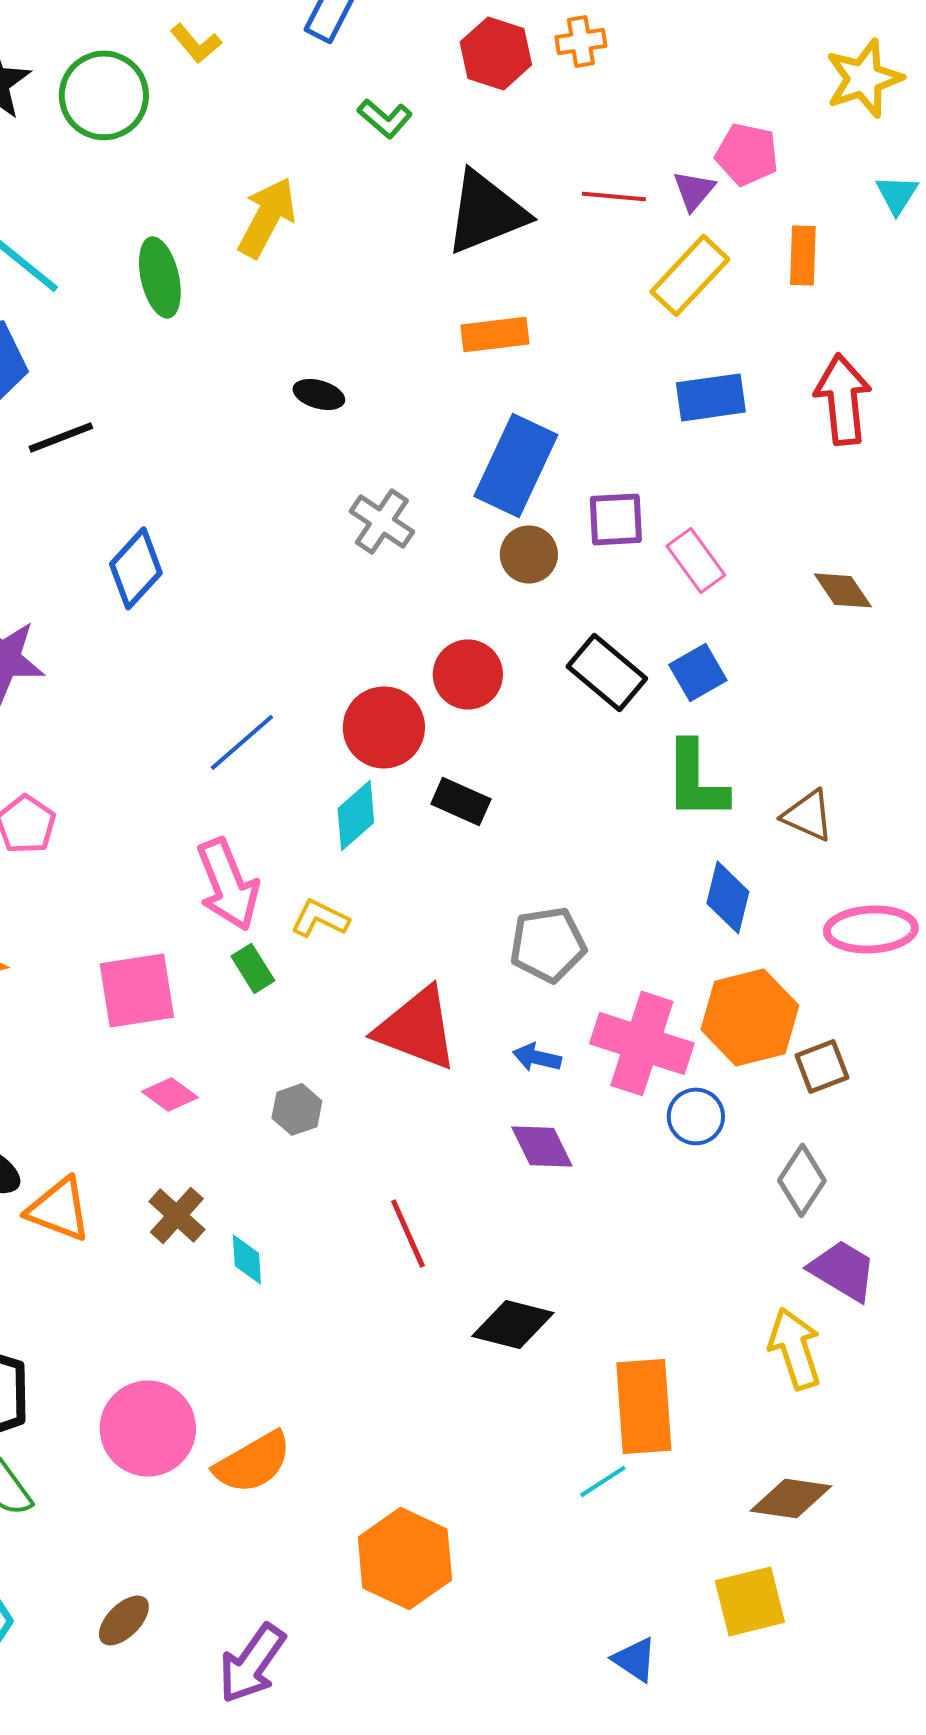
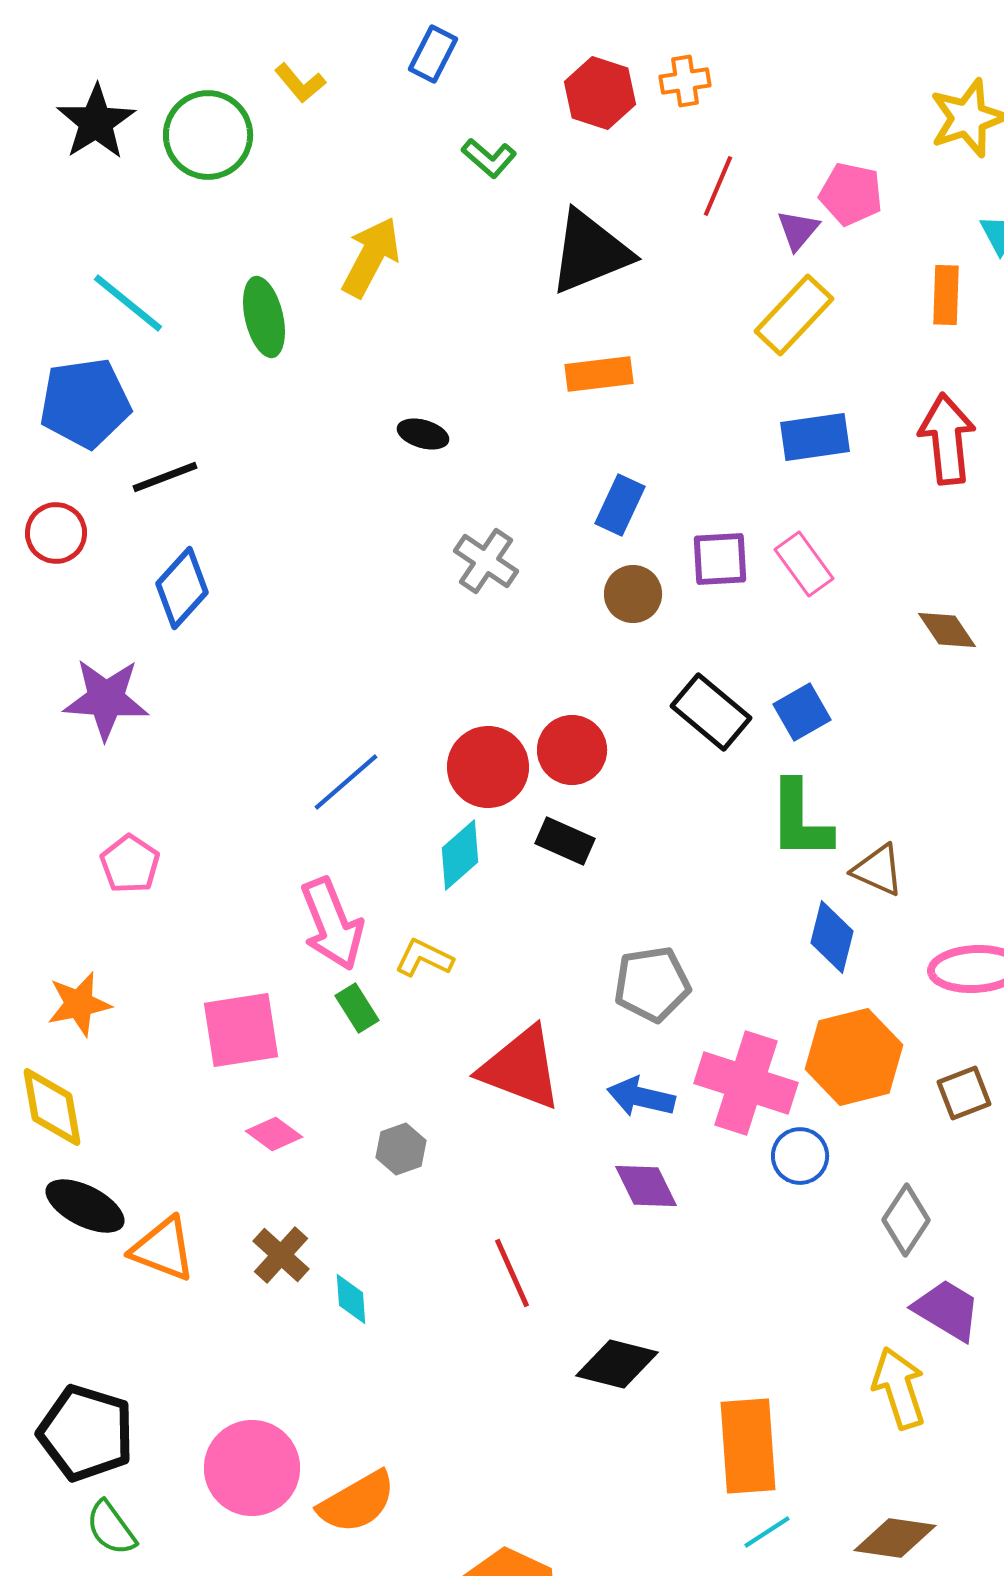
red line: (614, 196) -> (718, 186), moved, turned -72
orange rectangle: (803, 255) -> (946, 295), moved
blue rectangle: (516, 465) -> (620, 505), size x0.6
pink rectangle: (696, 560) -> (804, 564), moved
blue diamond: (136, 568) -> (182, 588), moved
red circle: (468, 674) -> (572, 750), moved
brown triangle: (808, 815) -> (878, 870), moved
blue arrow: (537, 1057) -> (641, 1097), size x1.4
brown square: (822, 1066) -> (964, 1093), moved
cyan line: (603, 1481) -> (767, 1532), moved

